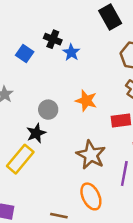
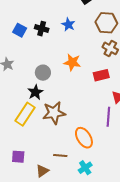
black cross: (53, 39) -> (42, 29), moved
blue star: (71, 52) -> (68, 25), moved
brown star: (91, 155) -> (54, 113), moved, turned -30

